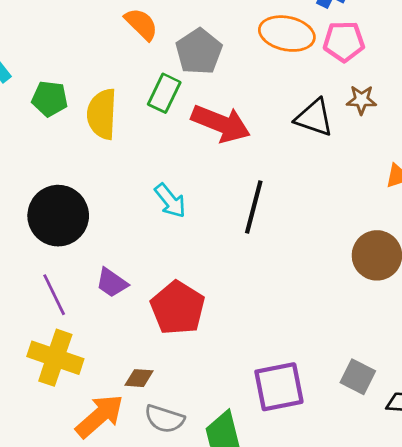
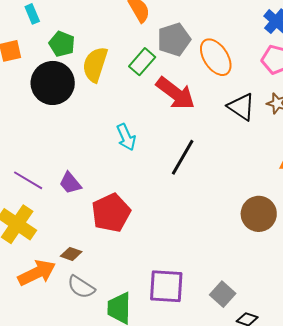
orange ellipse: (287, 34) -> (216, 57), moved, turned 30
black circle: (58, 216) -> (53, 83), moved
purple line: (54, 295) -> (28, 180), turned -48

